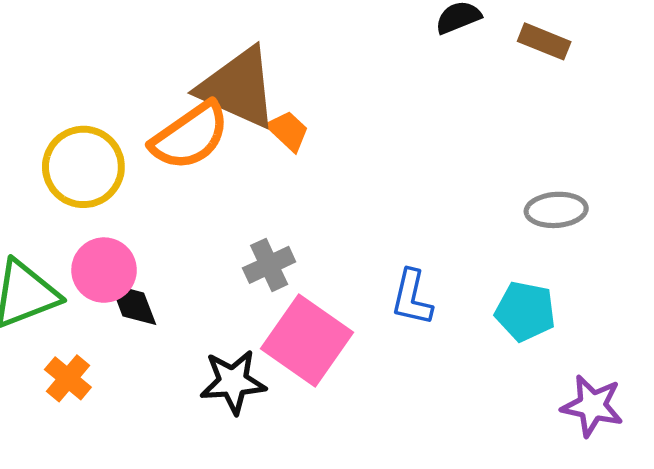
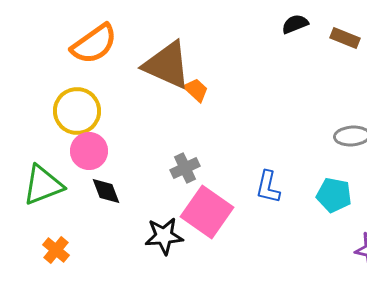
orange semicircle: (190, 136) -> (94, 44), moved
pink circle: (104, 270) -> (89, 151), moved
orange cross: (68, 378) -> (56, 250), moved

